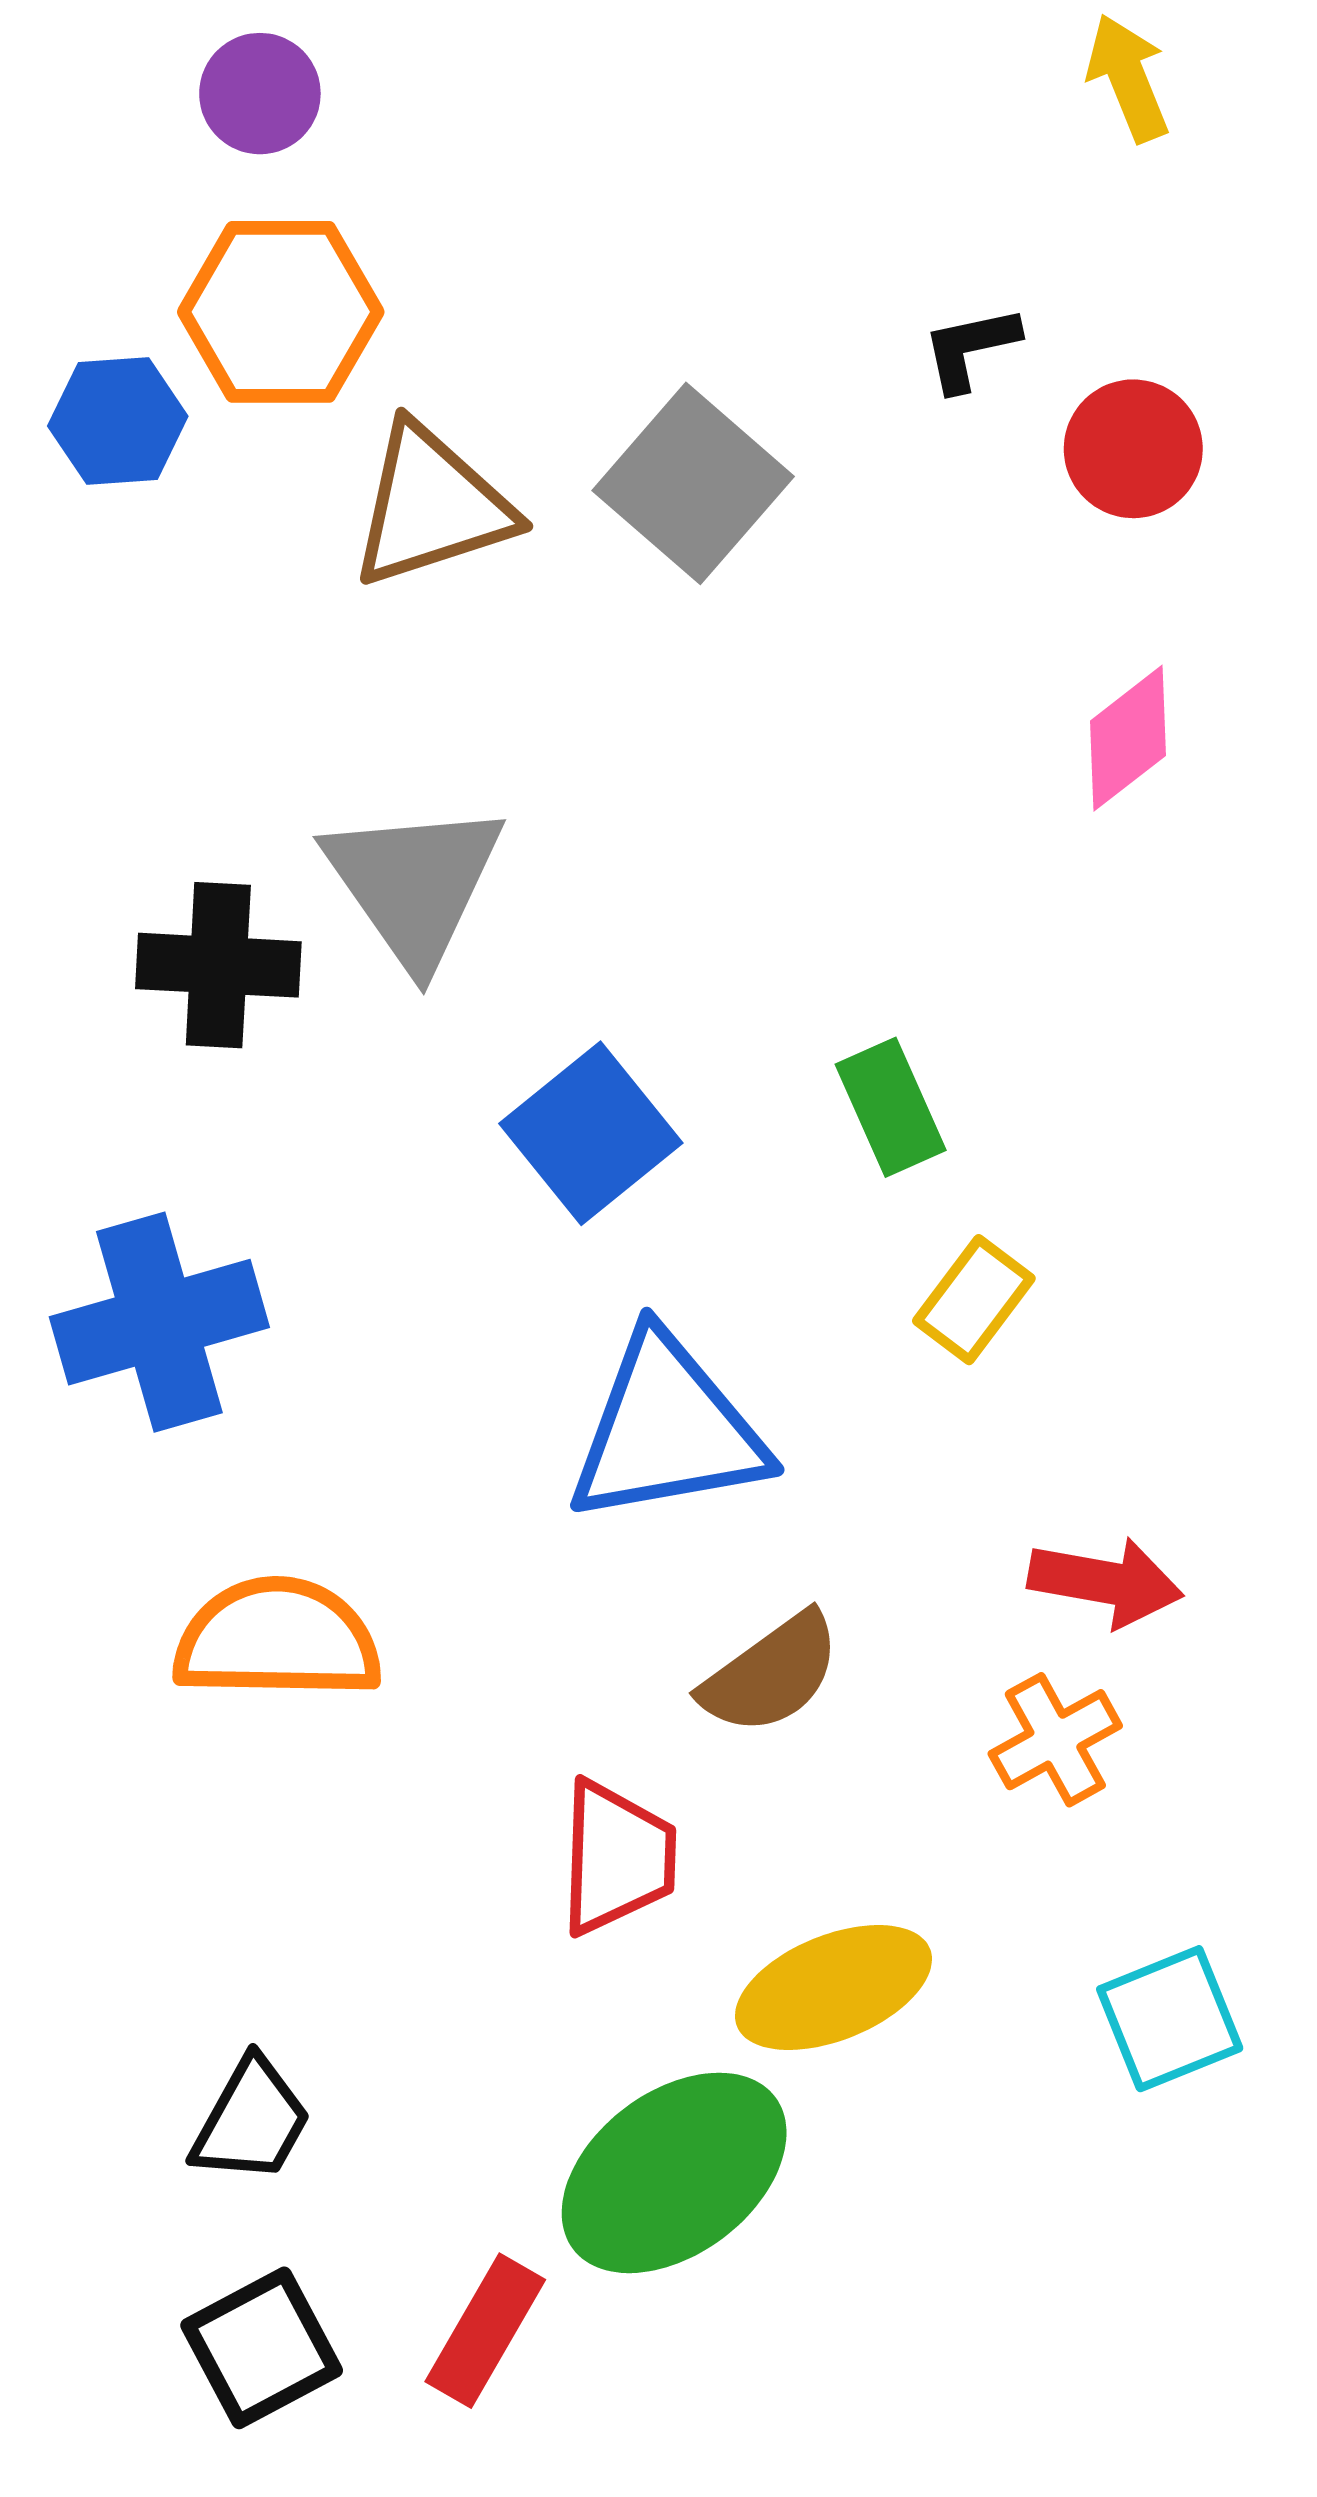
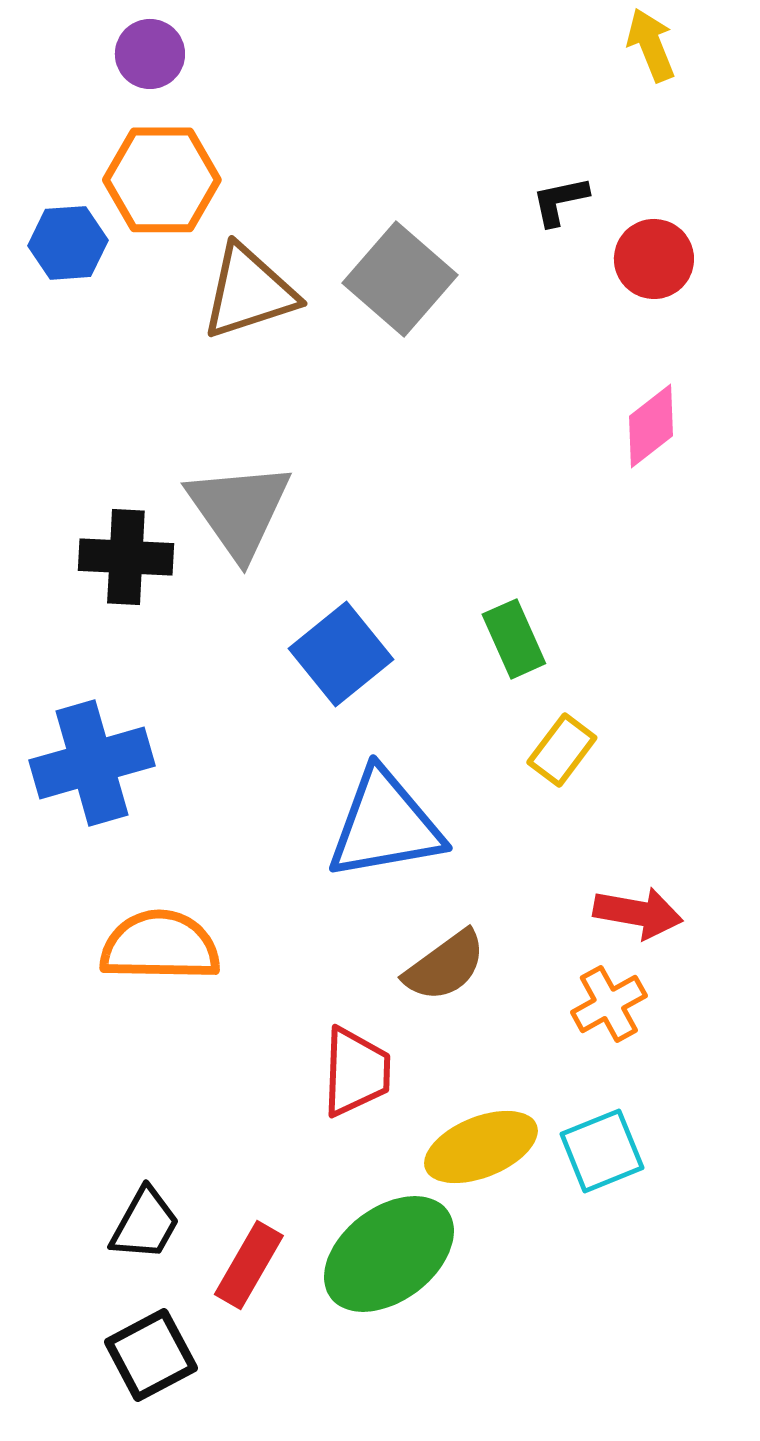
cyan square: (1170, 2019) -> (602, 1151), moved
red rectangle: (485, 2331) -> (249, 1265), moved

